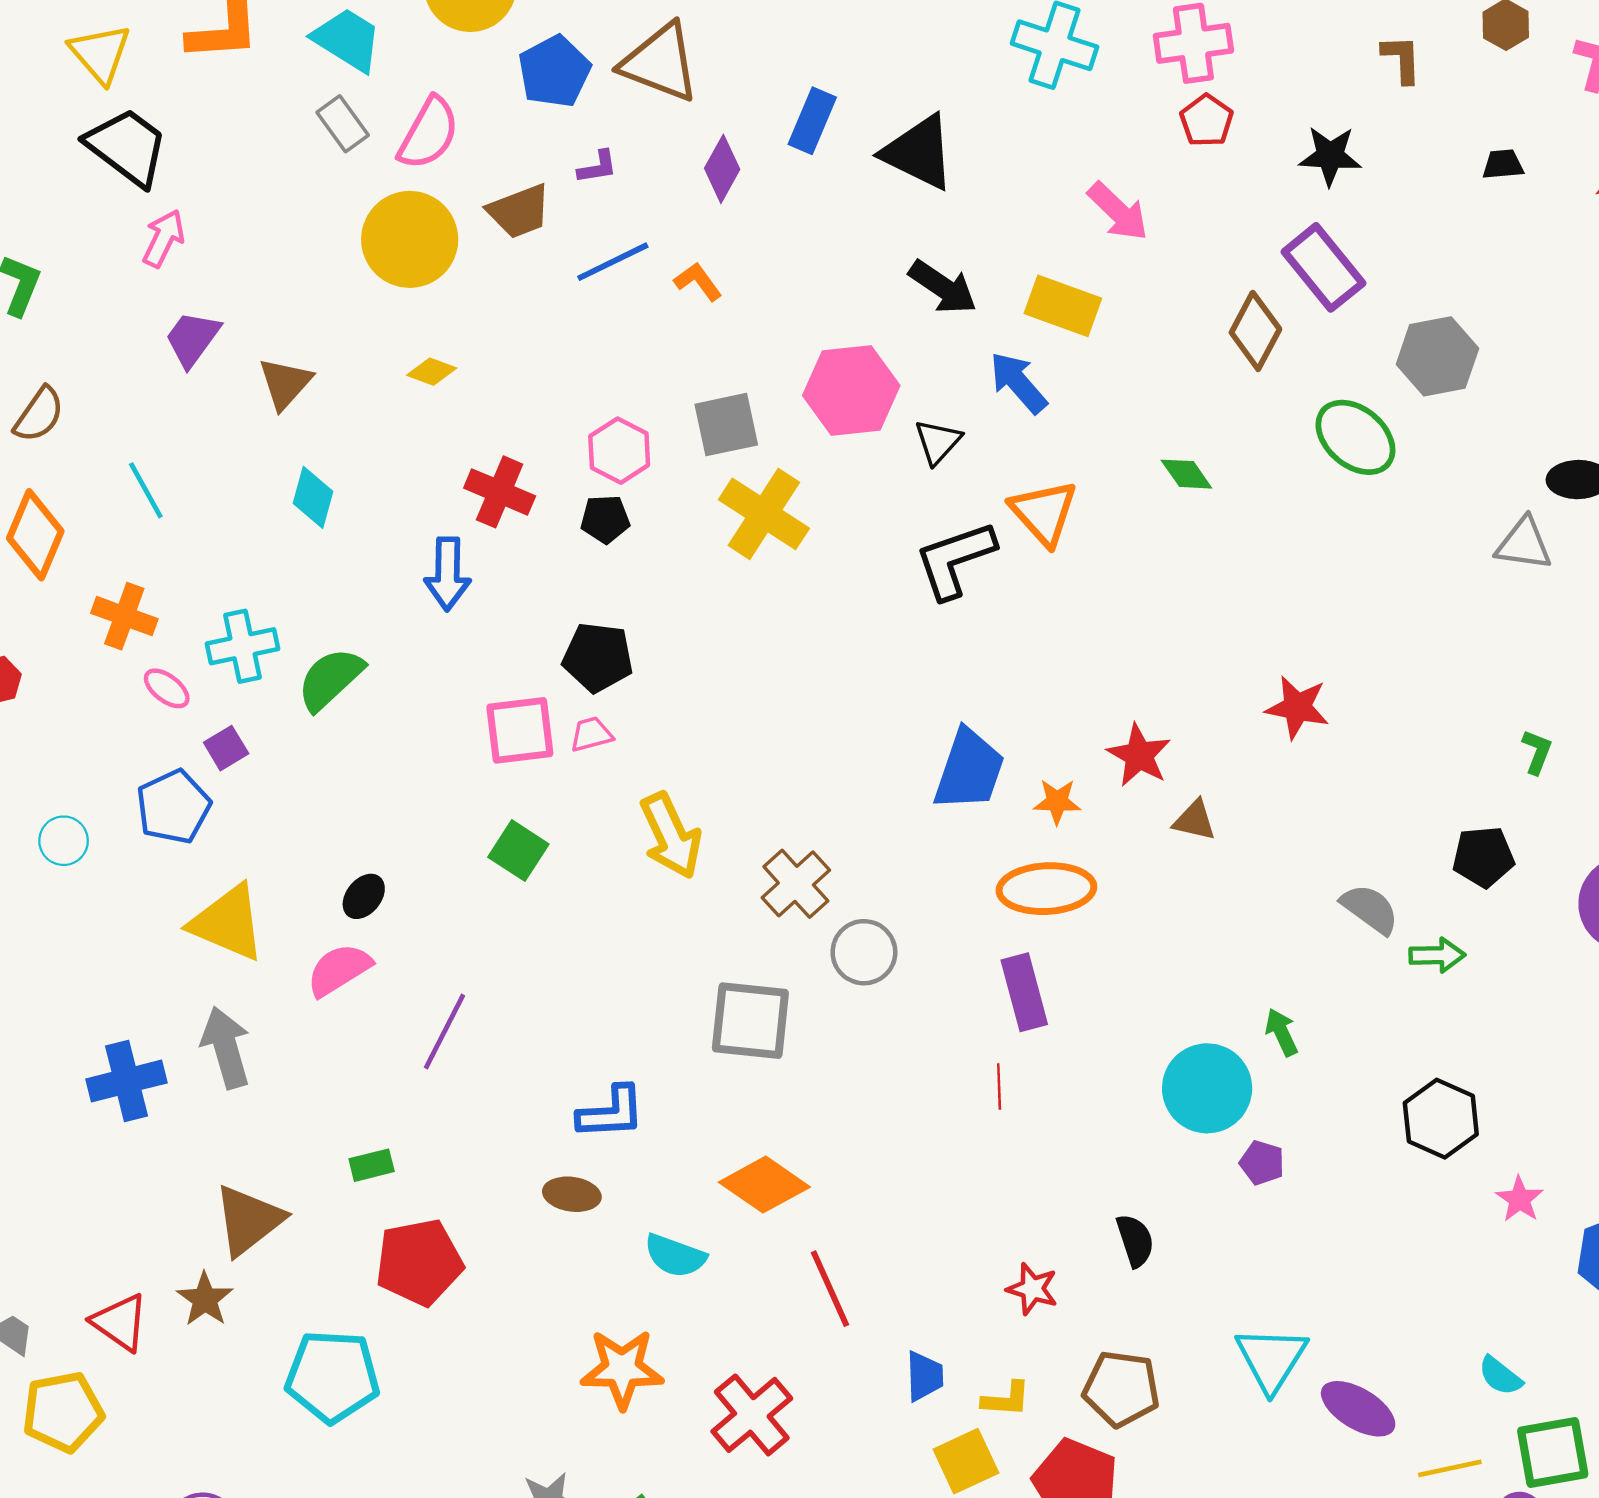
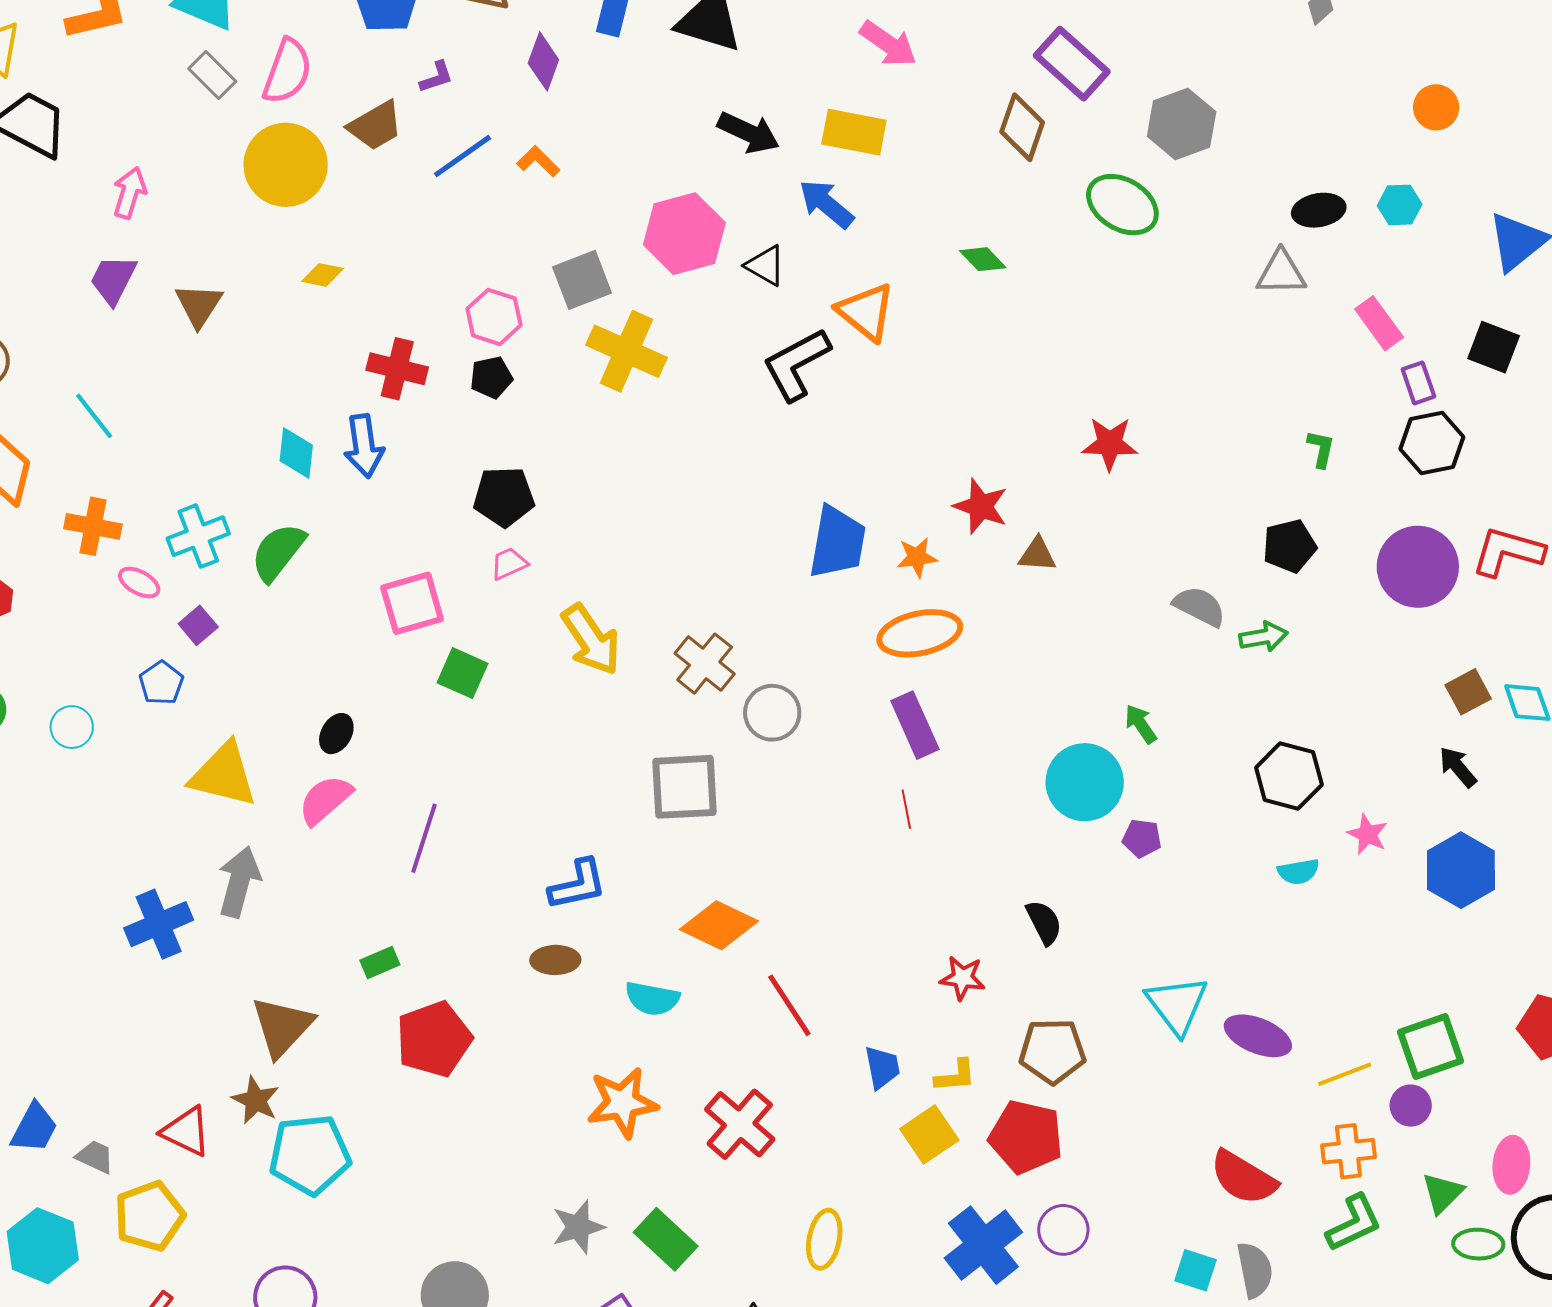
pink arrow: (163, 238) -> (129, 193), moved
black triangle: (938, 442) -> (765, 266), turned -33
cyan diamond: (313, 497) -> (296, 453), moved
pink square: (520, 730) -> (412, 603), moved
blue pentagon: (173, 807) -> (161, 683), size x0.7
gray arrow: (226, 1047) -> (239, 882), turned 40
cyan pentagon: (332, 1376) -> (310, 1155), moved
cyan semicircle: (1500, 1376) -> (1298, 872), moved, turned -39

